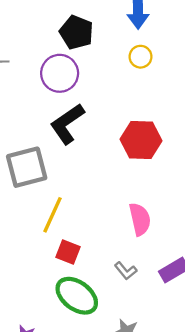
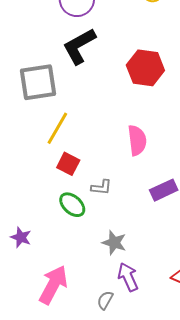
gray L-shape: (126, 271) -> (101, 187), moved, turned -50
green ellipse: (77, 296) -> (72, 205), size x0.7

